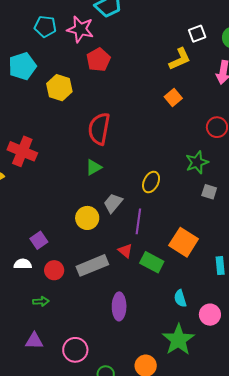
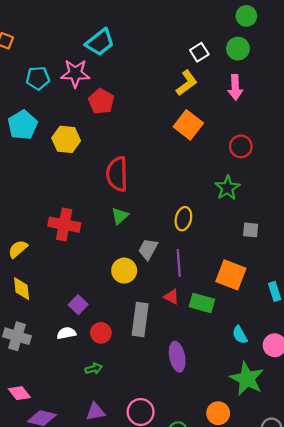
orange square: (173, 98) -> (188, 125), size x1.5
red cross: (22, 151) -> (64, 225), moved
gray square: (209, 192) -> (251, 230), moved
gray rectangle: (92, 265) -> (140, 319), turned -48

